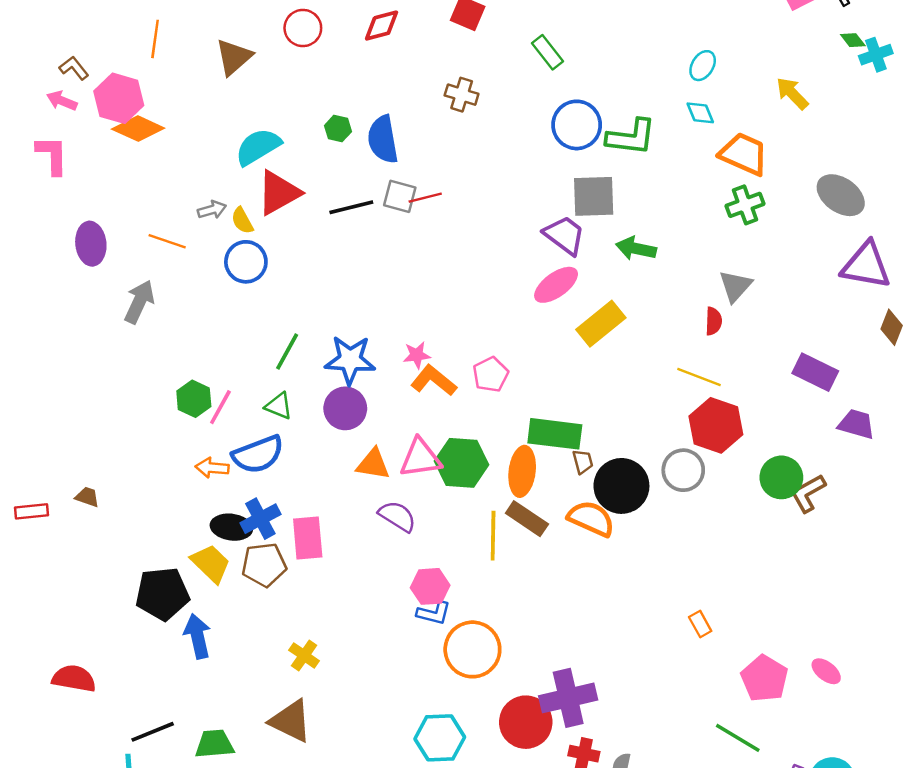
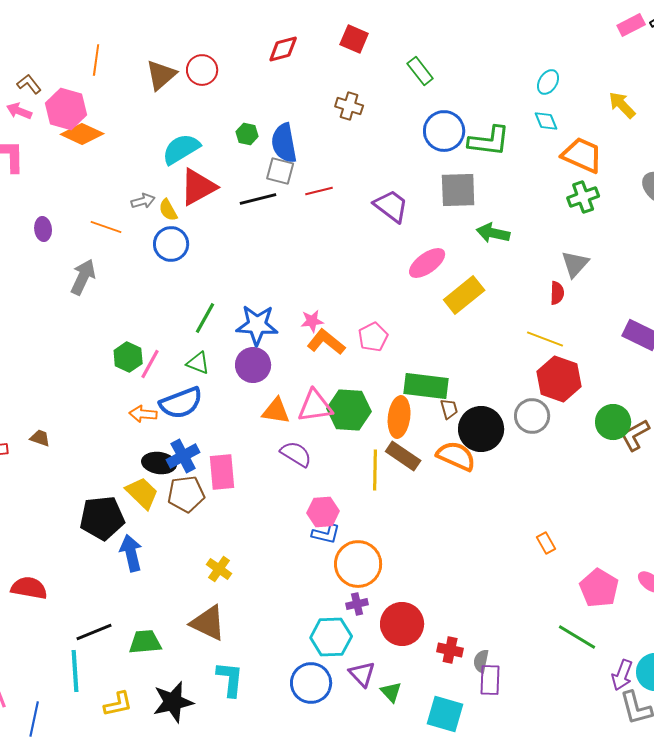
red circle: (303, 28) -> (202, 70), moved
gray square: (400, 196) -> (280, 171), moved
purple trapezoid: (565, 235) -> (391, 206), moved
purple ellipse: (91, 244) -> (43, 229), size x0.7
purple cross: (568, 698) -> (357, 604), moved, size x0.5

